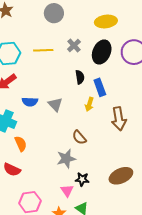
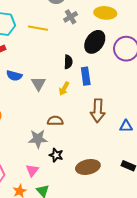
gray cross: (74, 45) -> (71, 17), moved
yellow arrow: (89, 104) -> (64, 89), moved
brown semicircle: (79, 137) -> (55, 121), turned 119
black star: (82, 179) -> (56, 155), moved

